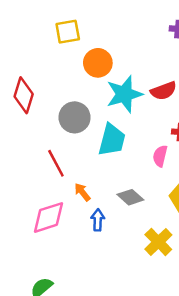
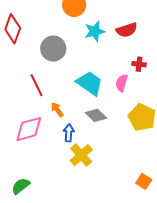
cyan star: (124, 94) -> (95, 31), size x0.7
cyan trapezoid: (112, 140) -> (90, 83), moved, turned -72
yellow cross: (158, 242) -> (81, 155), moved

